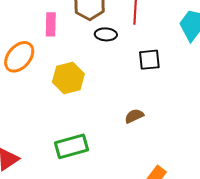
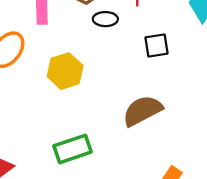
brown semicircle: (134, 116) -> (142, 111), size x1.8

